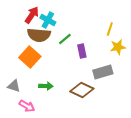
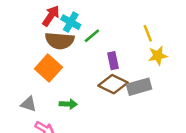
yellow line: (110, 29) -> (148, 33), turned -40
green line: (65, 39) -> (92, 36), moved
brown diamond: (82, 90) -> (113, 84), moved

